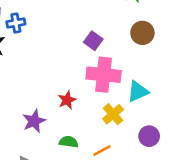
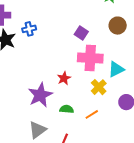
blue cross: (16, 23) -> (29, 29), moved
purple star: (34, 121) -> (40, 95), size x1.4

